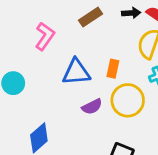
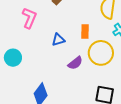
blue triangle: (76, 72) -> (58, 40), size x0.6

